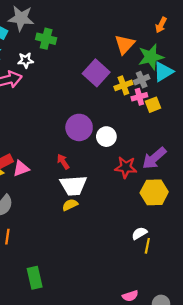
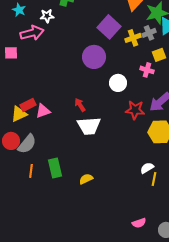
pink cross: (139, 97) -> (147, 70), moved, turned 32
purple circle: (79, 127) -> (94, 57), moved
yellow semicircle: (70, 205) -> (86, 179), moved
green rectangle: (35, 278) -> (55, 168), moved

